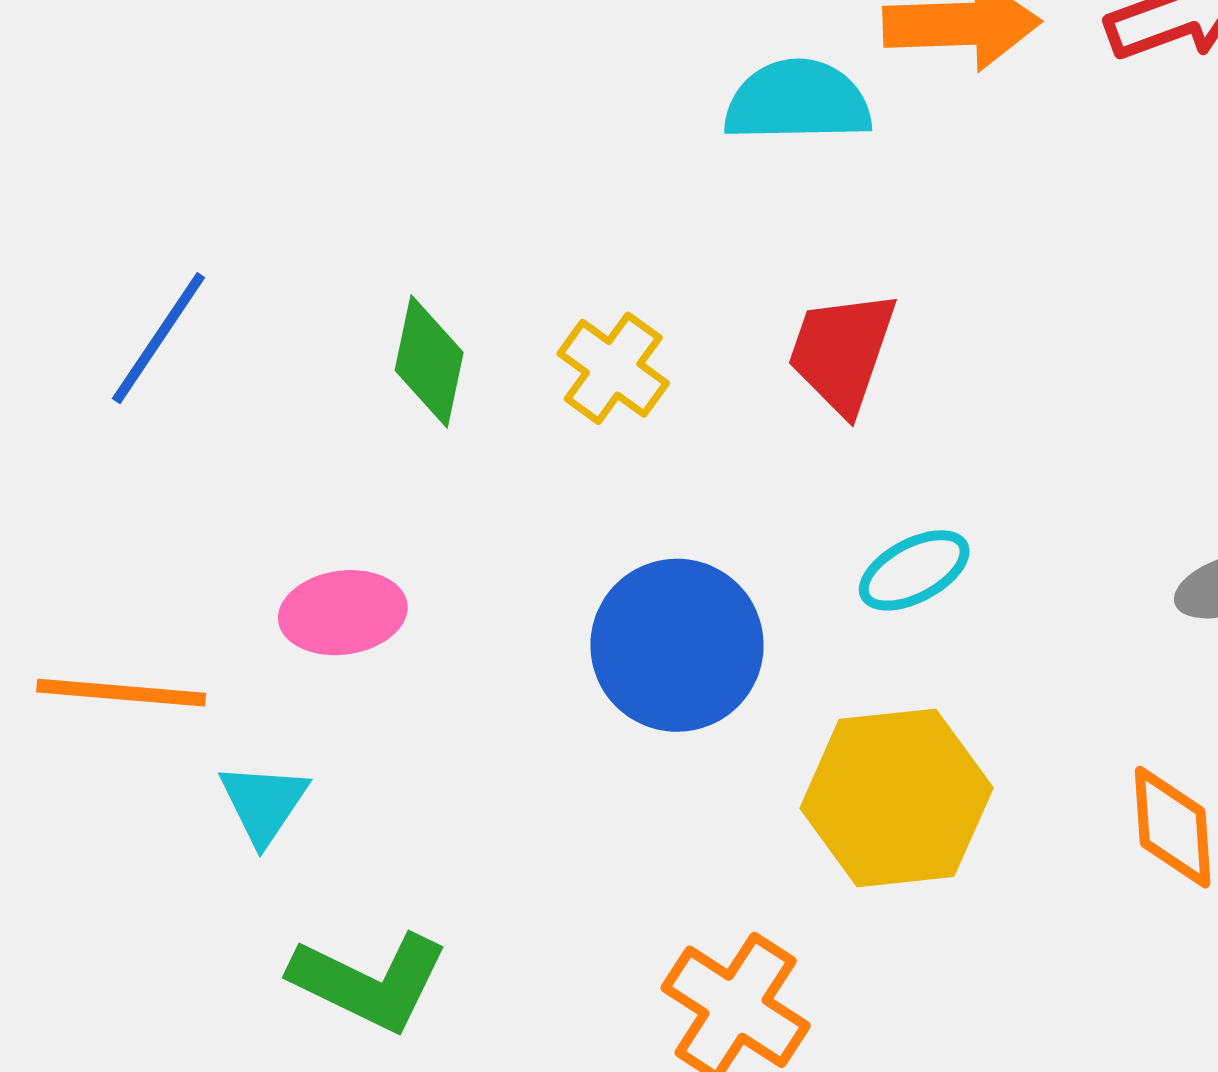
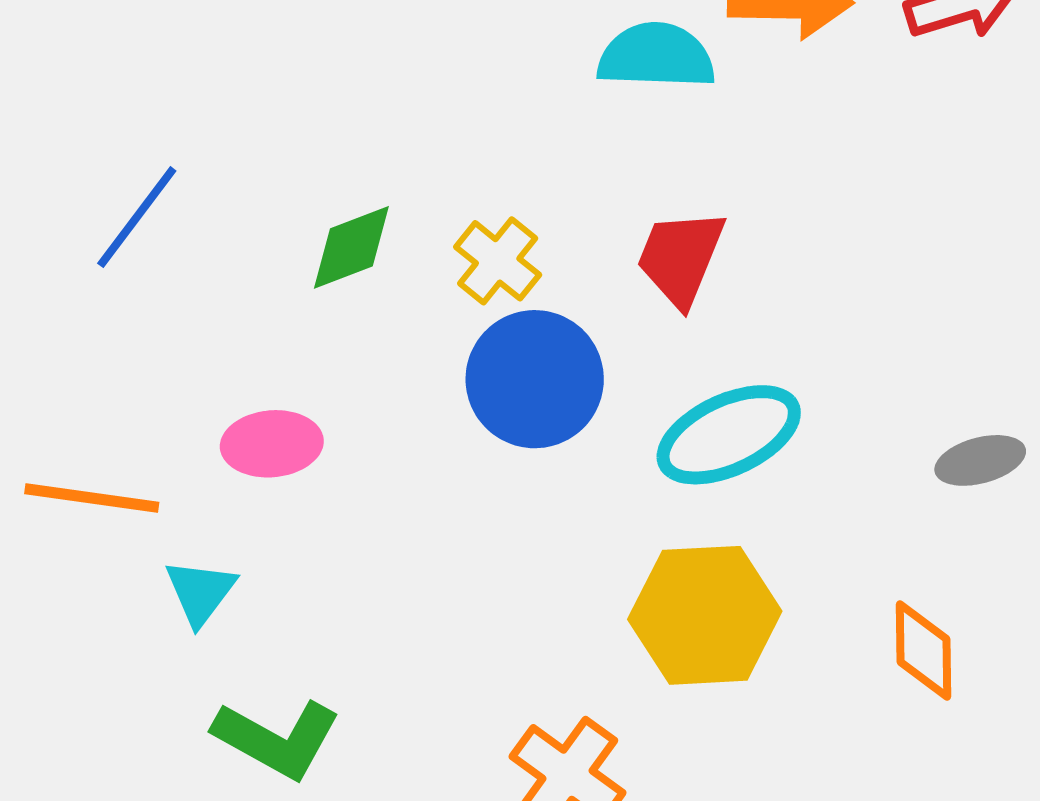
green diamond: (429, 361) -> (351, 247), turned 54
cyan ellipse: (914, 570) -> (729, 435), size x1.6
blue circle: (677, 645) -> (535, 379), moved

